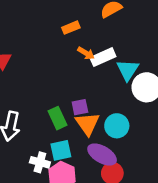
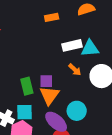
orange arrow: (86, 53) -> (75, 70), moved
cyan triangle: (128, 70) -> (90, 48), moved, turned 42
cyan circle: (117, 126) -> (77, 111), moved

